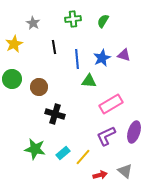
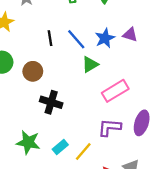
black line: (54, 47) -> (50, 38), moved
blue line: (77, 59) -> (76, 39), turned -36
green triangle: (89, 81) -> (90, 64), turned -35
purple L-shape: (106, 136) -> (110, 127), turned 30

